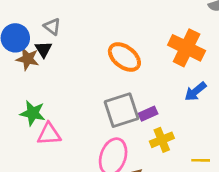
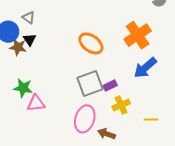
gray triangle: (52, 27) -> (29, 18), moved
orange cross: (187, 48) -> (138, 35), turned 32
blue arrow: (195, 91) -> (145, 68), size x1.4

